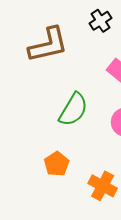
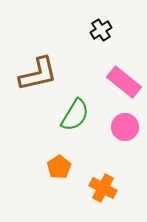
brown L-shape: (48, 45) -> (38, 74), moved

